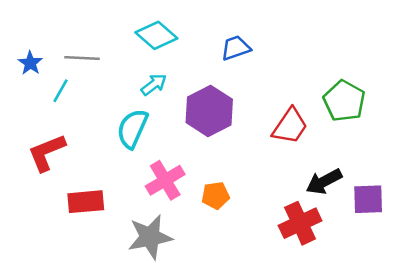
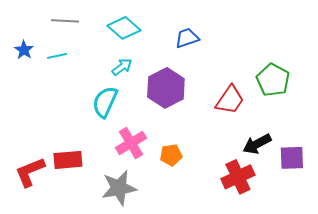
gray line: (82, 58) -> (65, 21), moved
cyan line: (61, 91) -> (57, 56), moved, turned 48
red L-shape: (47, 153) -> (30, 172), moved

